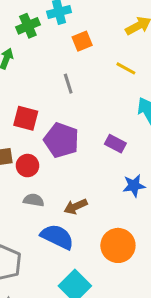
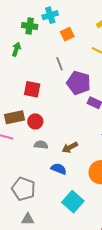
green cross: (28, 26) -> (30, 26), turned 35
purple pentagon: (61, 140) -> (78, 83), moved
blue semicircle: (57, 237) -> (59, 169), size x0.7

